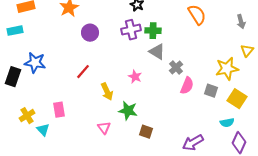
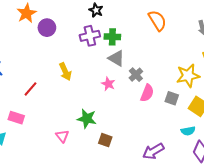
purple circle: (90, 33) -> (47, 28), moved
red line: (83, 72) -> (31, 89), moved
pink star: (135, 77) -> (108, 84), moved
yellow arrow: (107, 92) -> (65, 72), moved
pink rectangle: (59, 110) -> (16, 118), turned -63

